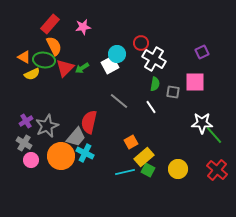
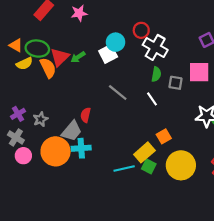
orange semicircle: (54, 46) -> (48, 68), moved
red semicircle: (89, 122) -> (86, 115), size x0.6
gray star: (47, 126) -> (41, 119), size x0.6
orange square: (131, 142) -> (164, 136), moved
cyan cross: (85, 153) -> (81, 148), turned -30
yellow circle: (178, 169) -> (181, 165), size x1.4

